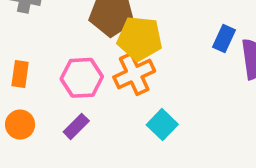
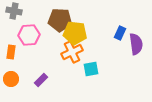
pink hexagon: (82, 78) -> (29, 35), moved
cyan square: (162, 125) -> (91, 69), moved, turned 35

